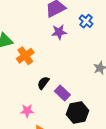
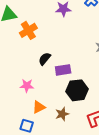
purple rectangle: (62, 93) -> (63, 70), turned -56

